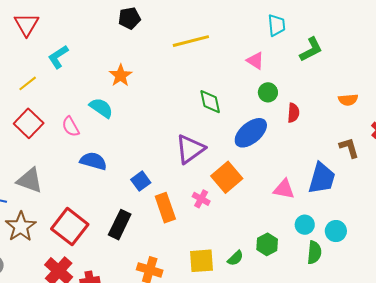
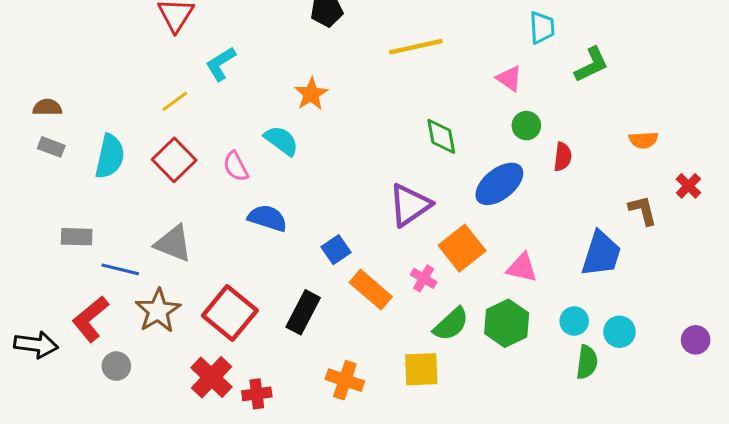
pink triangle: (284, 189) -> (522, 268), moved
orange rectangle: (165, 208) -> (371, 290), turned -32
green hexagon: (267, 244) -> (507, 323), moved, size x1.4
green semicircle: (235, 258) -> (451, 324), moved, size x1.5

